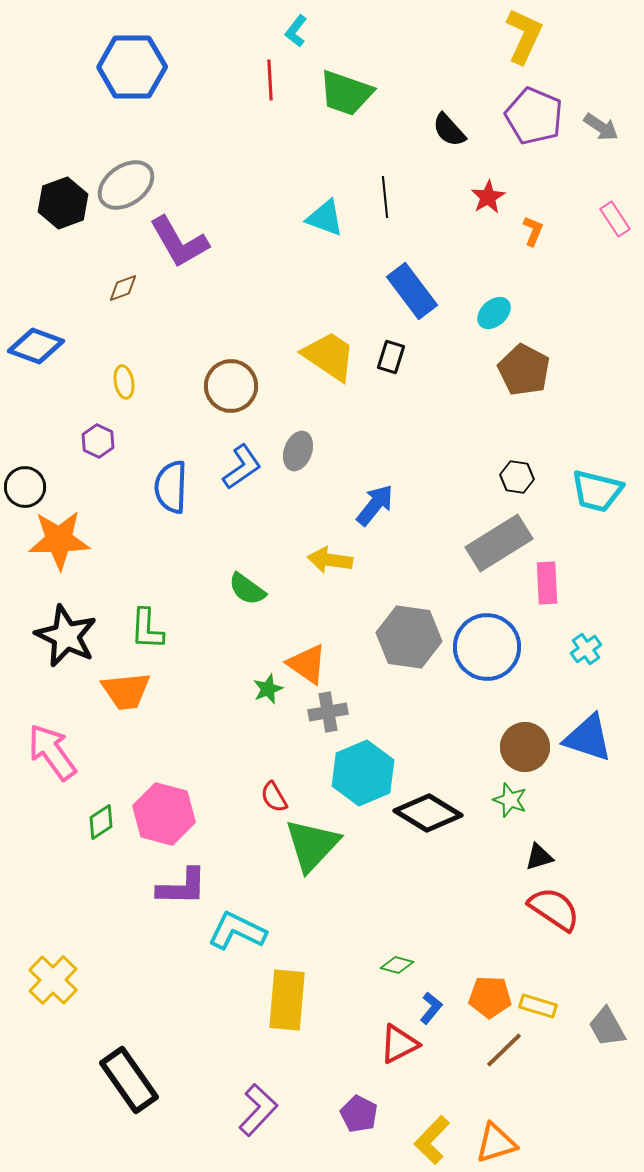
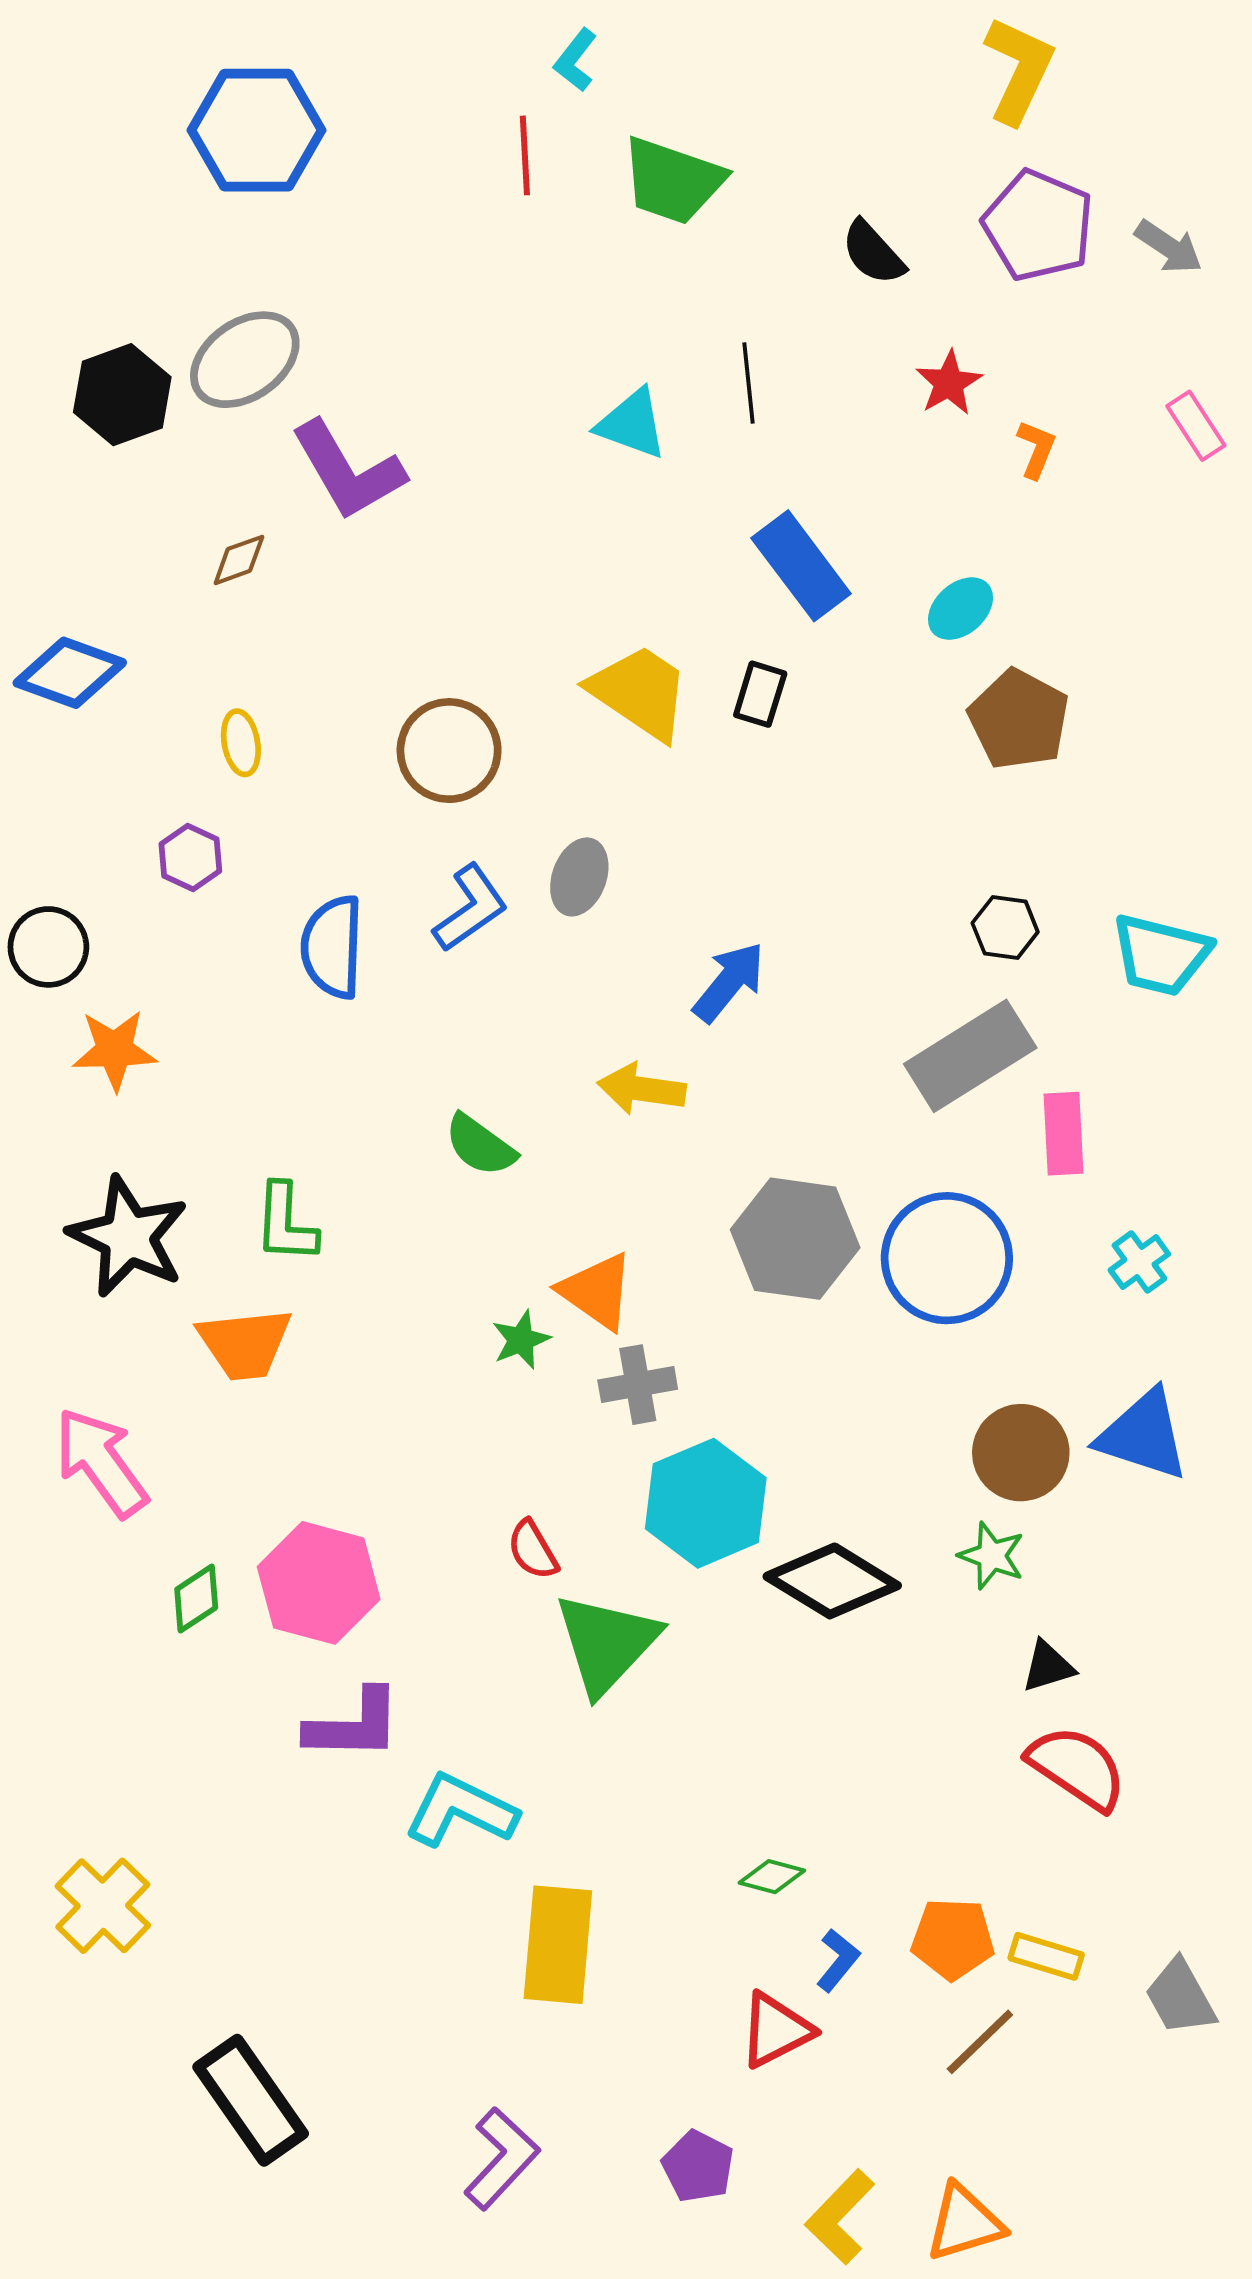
orange star: (59, 540) -> (115, 1050), size x0.7

